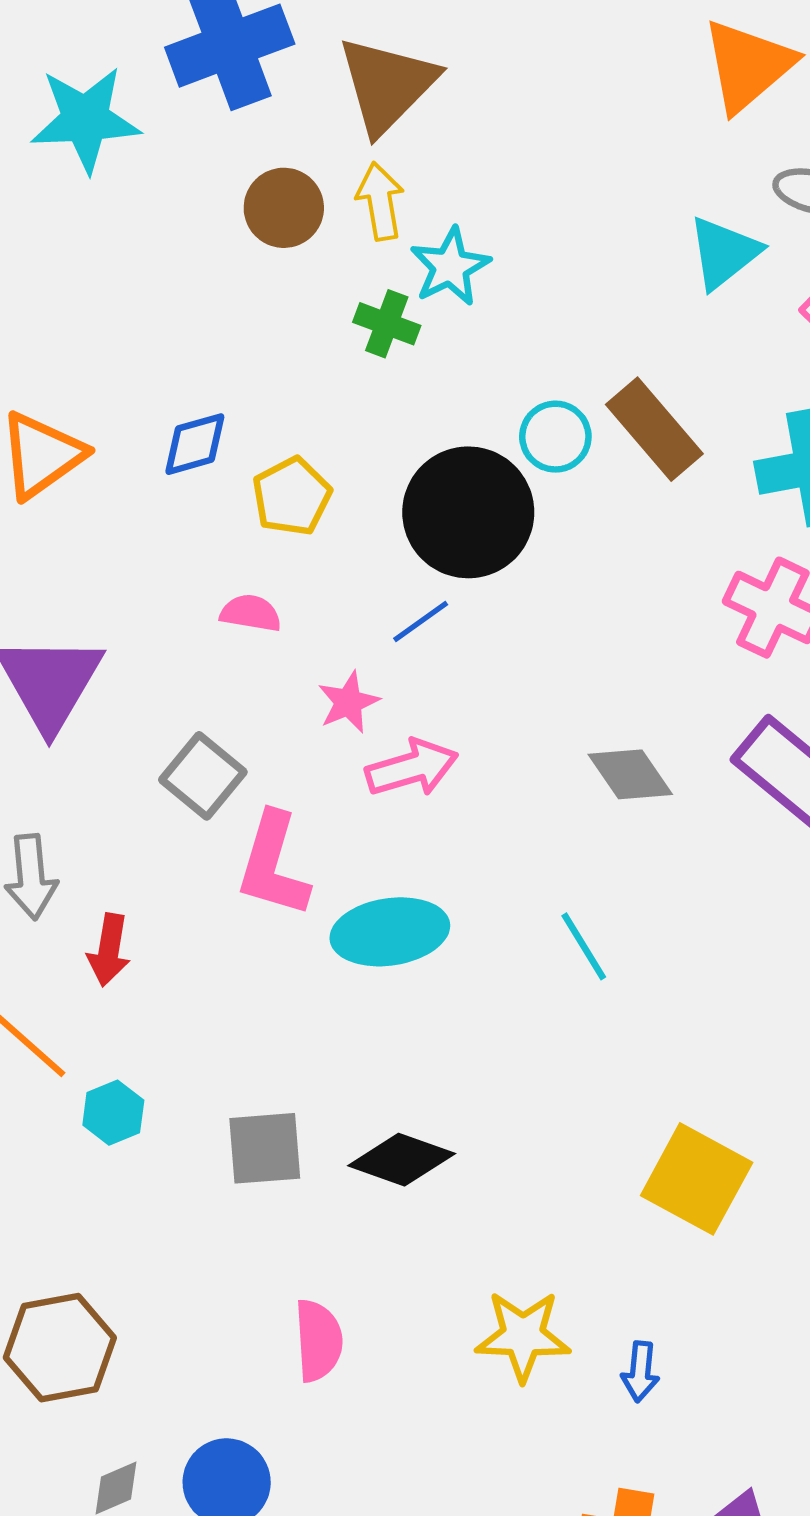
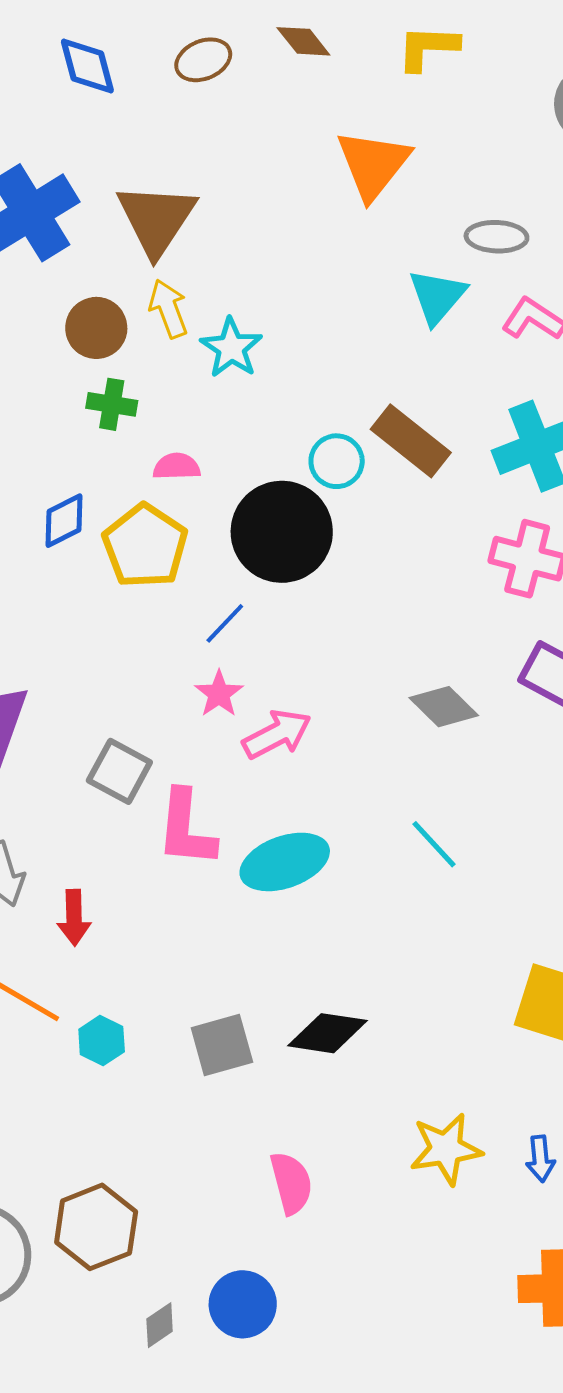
orange triangle: (748, 66) -> (373, 164), moved
green cross: (387, 324) -> (112, 404), moved
yellow pentagon: (292, 496) -> (145, 546), size x1.4
pink semicircle: (251, 613) -> (177, 466), moved
blue line: (421, 622) -> (225, 623), moved

